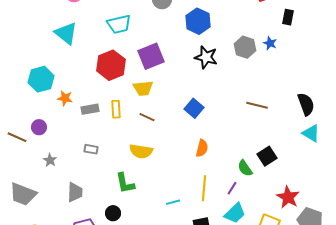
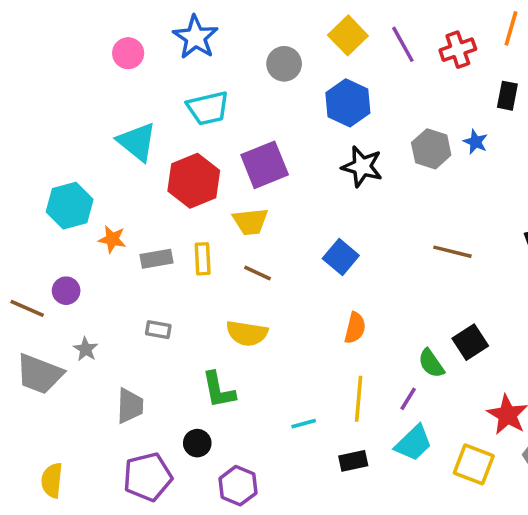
cyan triangle: (66, 33) -> (137, 142), moved
gray trapezoid: (23, 194) -> (40, 374), moved

